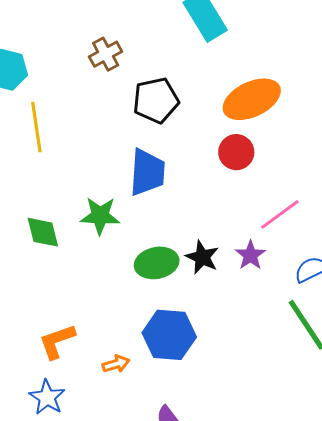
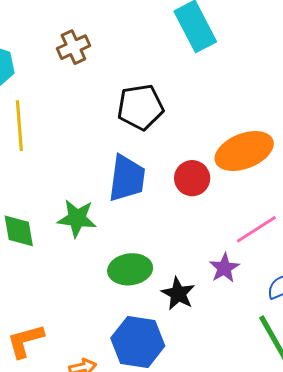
brown cross: (106, 54) -> (73, 47), moved
orange ellipse: (252, 99) -> (244, 151), moved
red circle: (236, 152) -> (192, 178), moved
black star: (202, 257) -> (178, 294), moved

